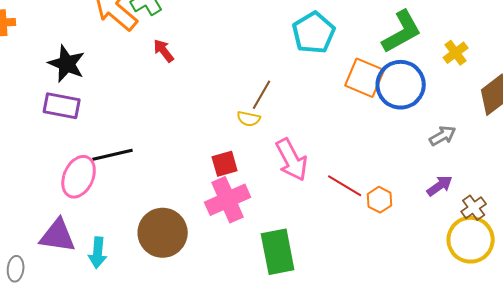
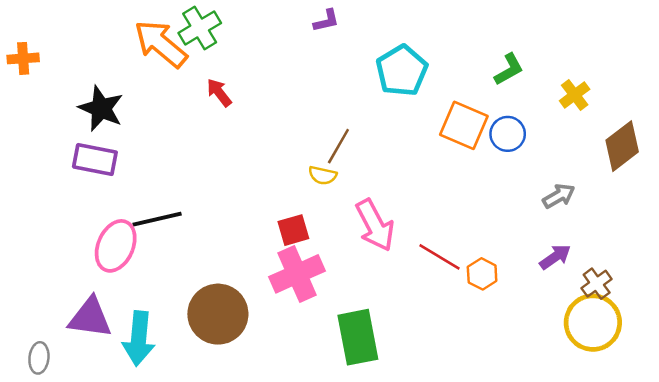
green L-shape: (402, 32) -> (509, 69), size x0.6
blue circle: (401, 85) -> (508, 134), size x0.6
cyan arrow: (98, 253) -> (139, 338), size x1.4

